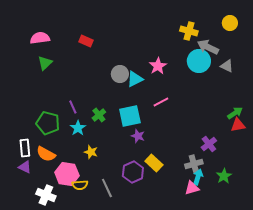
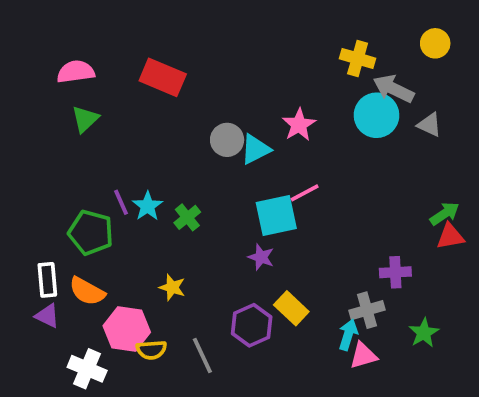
red rectangle: (86, 41) -> (163, 77), size x1.6
purple line: (73, 107) -> (121, 202), moved
cyan square: (130, 116) -> (276, 216), moved
cyan star: (78, 128) -> (148, 206), moved
purple cross: (209, 144) -> (395, 272), turned 35
cyan arrow: (198, 177) -> (348, 335), moved

